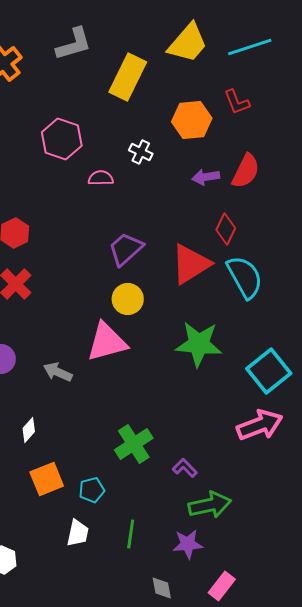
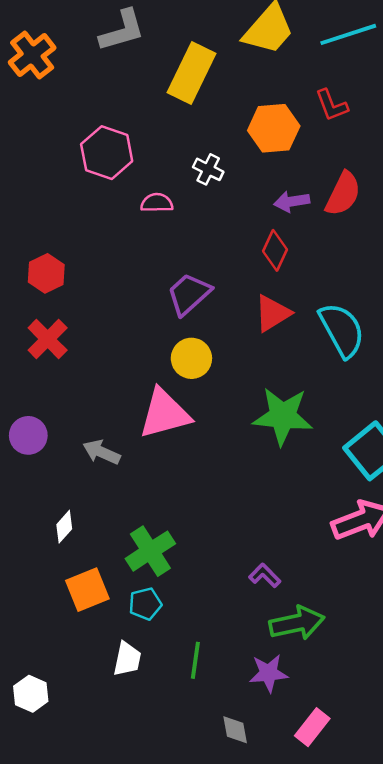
red diamond: (226, 229) -> (275, 250), moved
red triangle: (191, 264) -> (272, 313), size x0.7
green cross: (134, 444) -> (150, 551), moved

